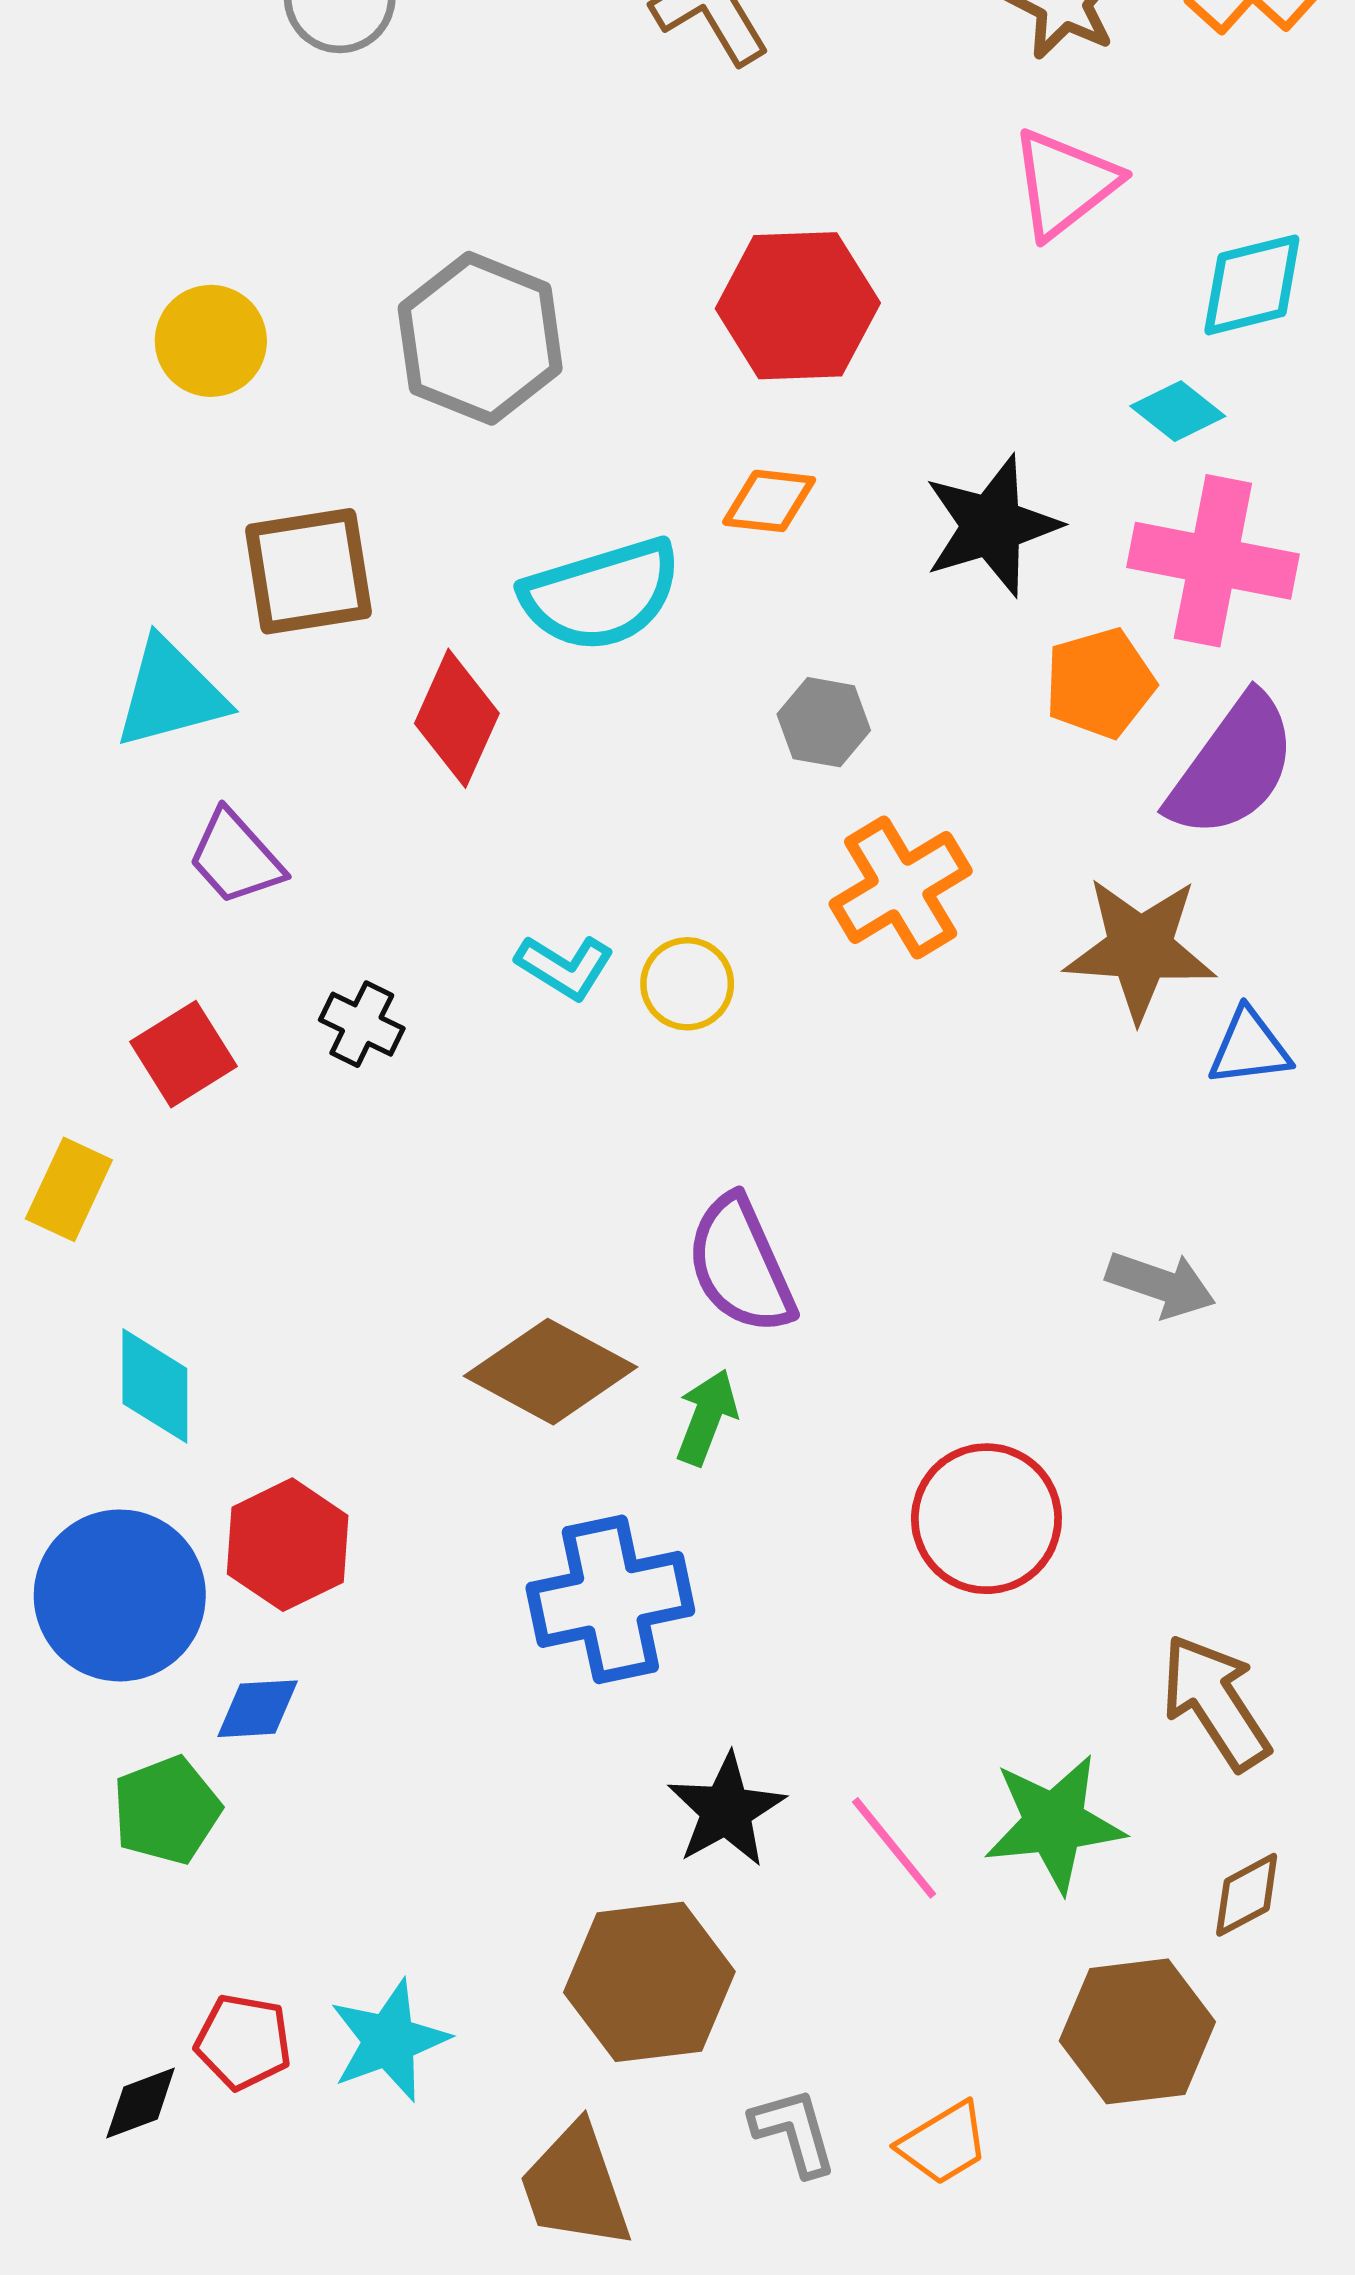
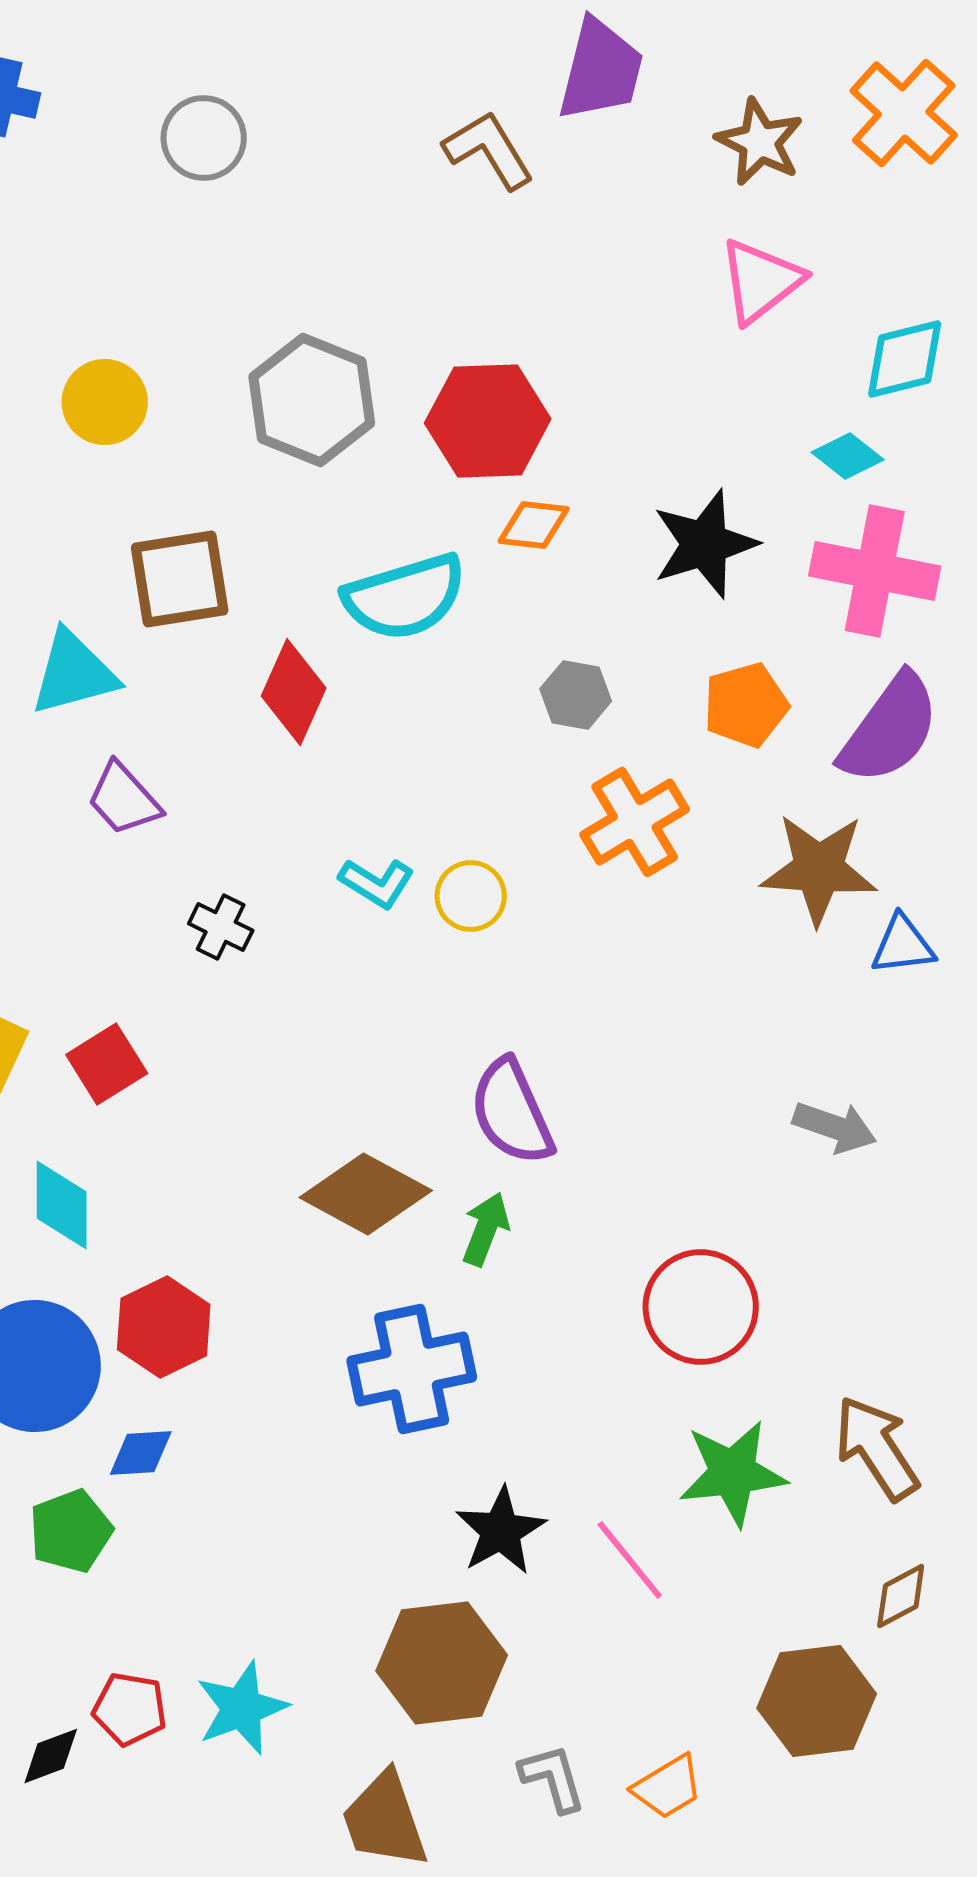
red hexagon: (798, 306) -> (488, 421), moved
orange pentagon: (1100, 683) -> (746, 705), moved
red square: (184, 1054) -> (107, 1064), moved
green star: (1054, 1823) -> (733, 1473), moved

